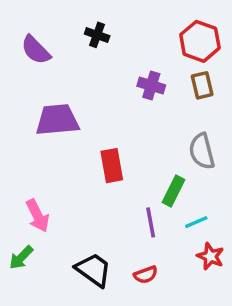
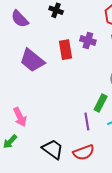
purple trapezoid: (57, 120) -> (32, 60), turned -136
red rectangle: (112, 166) -> (66, 50), moved
red semicircle: (146, 275) -> (84, 152), size x1.5

